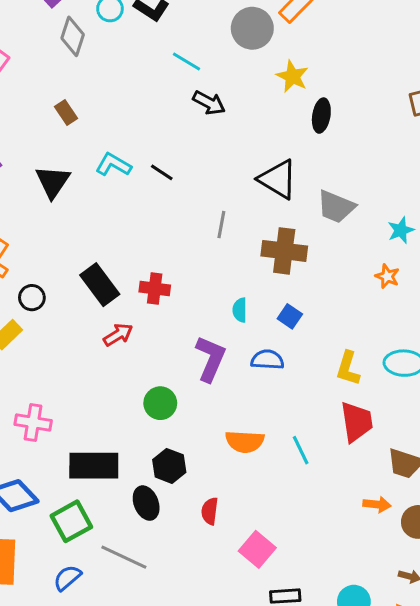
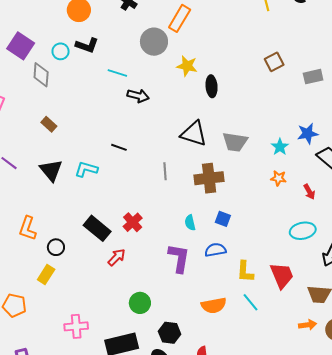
cyan L-shape: (113, 165) -> (86, 169), moved
red cross: (155, 289) -> (133, 222), turned -36
yellow L-shape: (348, 368) -> (245, 272), moved
green circle: (160, 403) -> (140, 303), moved

